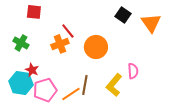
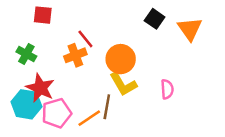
red star: (32, 70) -> (40, 88), size x1.6
yellow L-shape: (114, 85) -> (123, 84), moved, turned -70

